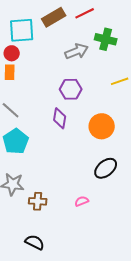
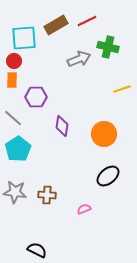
purple hexagon: (71, 89) -> (36, 97), moved
brown cross: (38, 201) -> (47, 195), moved

